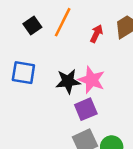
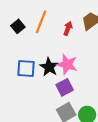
blue square: (23, 73) -> (26, 69), moved
black star: (68, 81) -> (49, 67), turned -30

